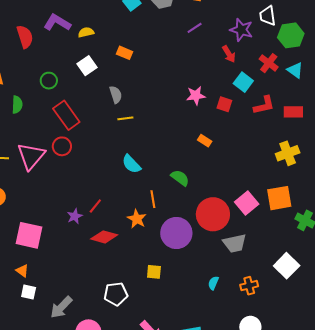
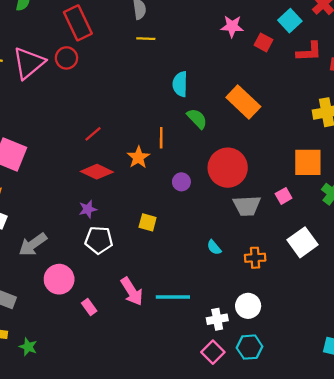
orange rectangle: (205, 141) -> (243, 102), moved, size x2.0
cyan semicircle: (131, 164) -> (180, 84), moved, turned 35
pink square: (247, 203) -> (284, 196), moved, size x0.6
purple star: (75, 216) -> (88, 209), moved
purple circle: (176, 233) -> (181, 182), size x0.5
cyan semicircle: (213, 283) -> (214, 247), turned -72

